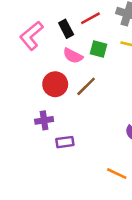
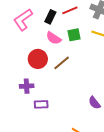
black rectangle: (66, 29) -> (50, 17), turned 48
green square: (99, 49) -> (74, 35), turned -32

